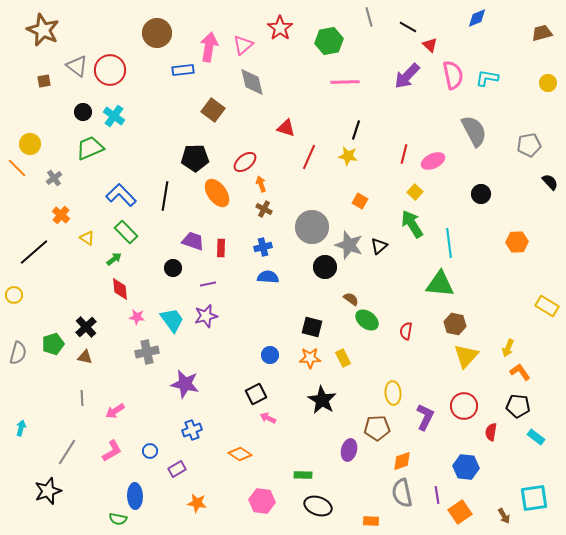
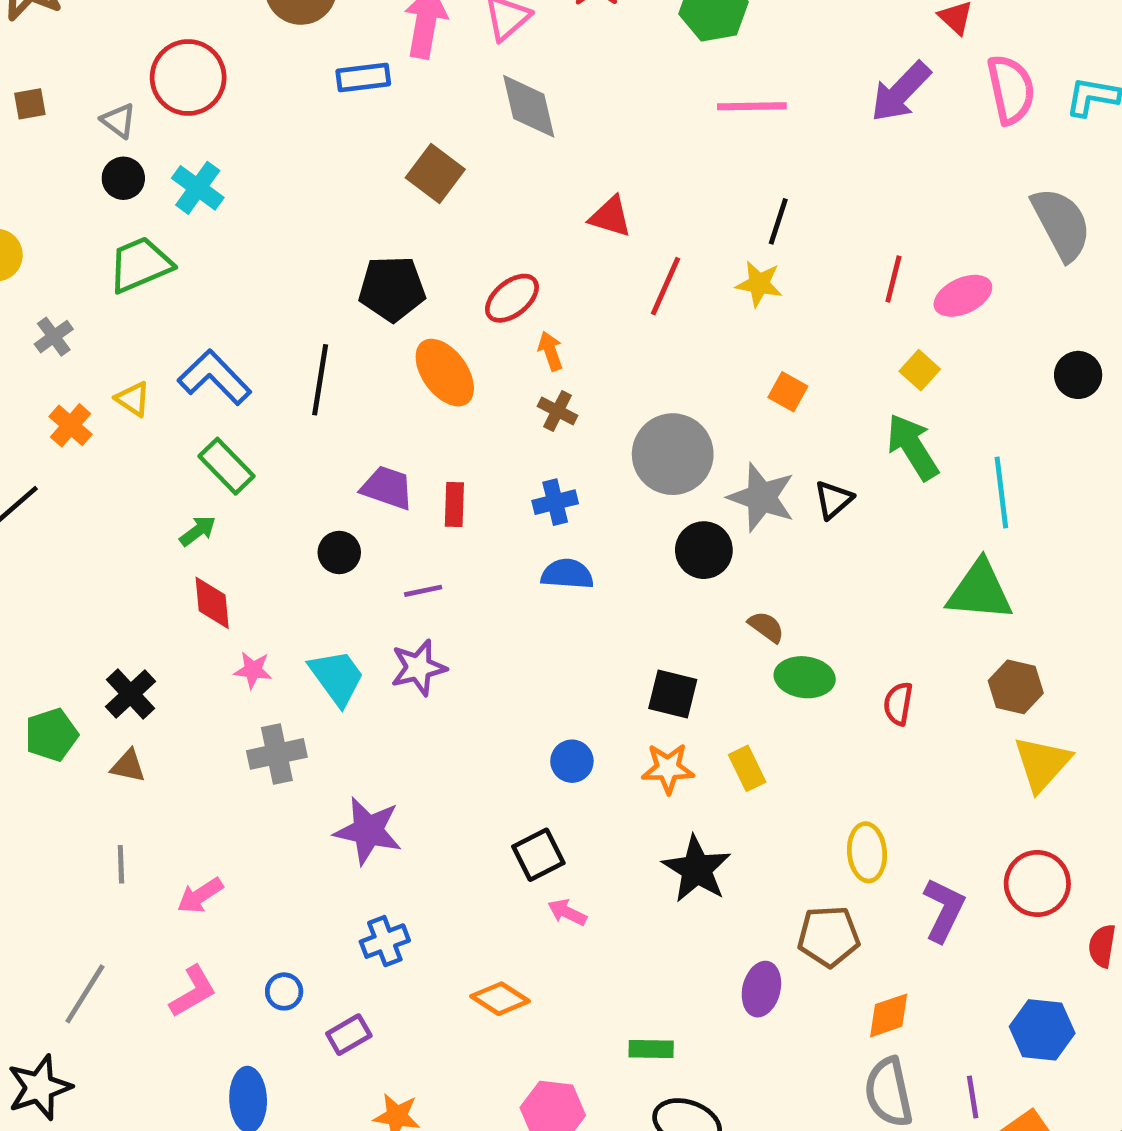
gray triangle: (77, 66) -> (119, 121), moved, size x0.7
yellow triangle: (87, 238) -> (133, 399), moved
green ellipse: (367, 320) -> (805, 677), turned -30

